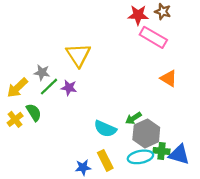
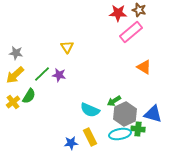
pink rectangle: (153, 37) -> (131, 32), turned -70
yellow triangle: (78, 55) -> (67, 47), size x0.6
gray star: (42, 73) -> (16, 53), moved
green semicircle: (34, 112) -> (29, 96), turned 63
blue triangle: (179, 155) -> (153, 114), moved

